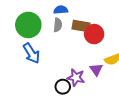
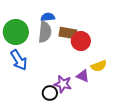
gray semicircle: (58, 25) -> (45, 32), size x1.5
purple triangle: (96, 69) -> (83, 76), turned -32

